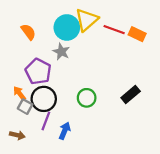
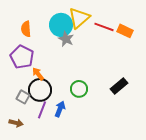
orange semicircle: (28, 32) -> (26, 29), turned -147
gray star: (61, 52) -> (66, 39), moved
purple pentagon: (38, 71) -> (22, 57), moved
orange arrow: (20, 93) -> (38, 74), moved
blue arrow: (65, 131) -> (60, 109), moved

